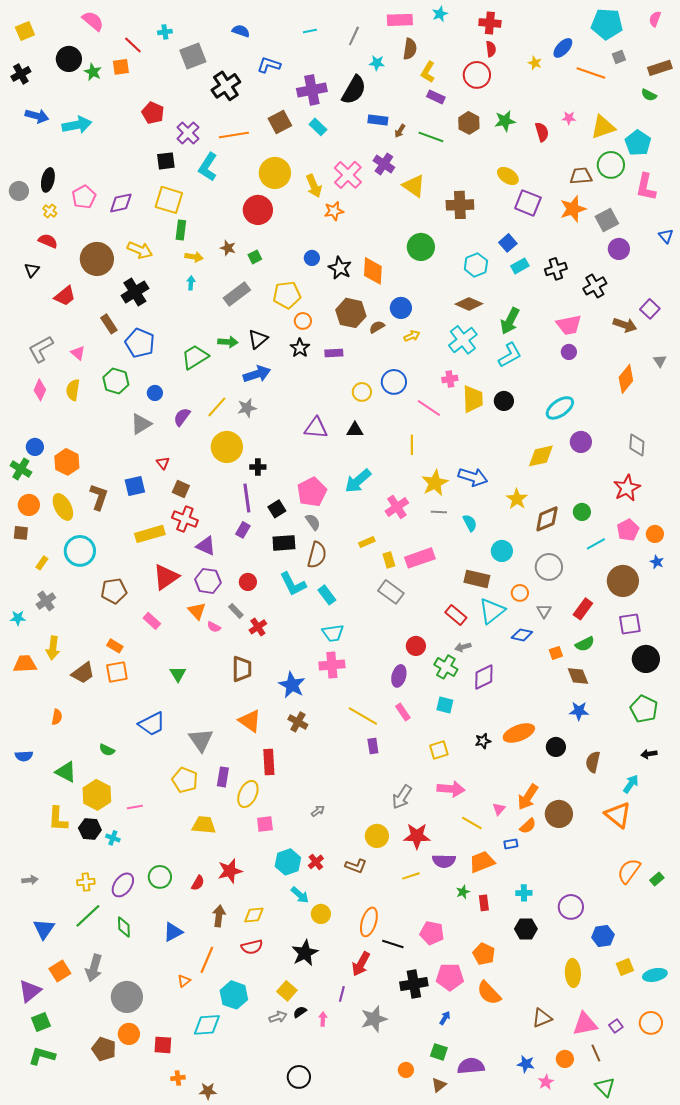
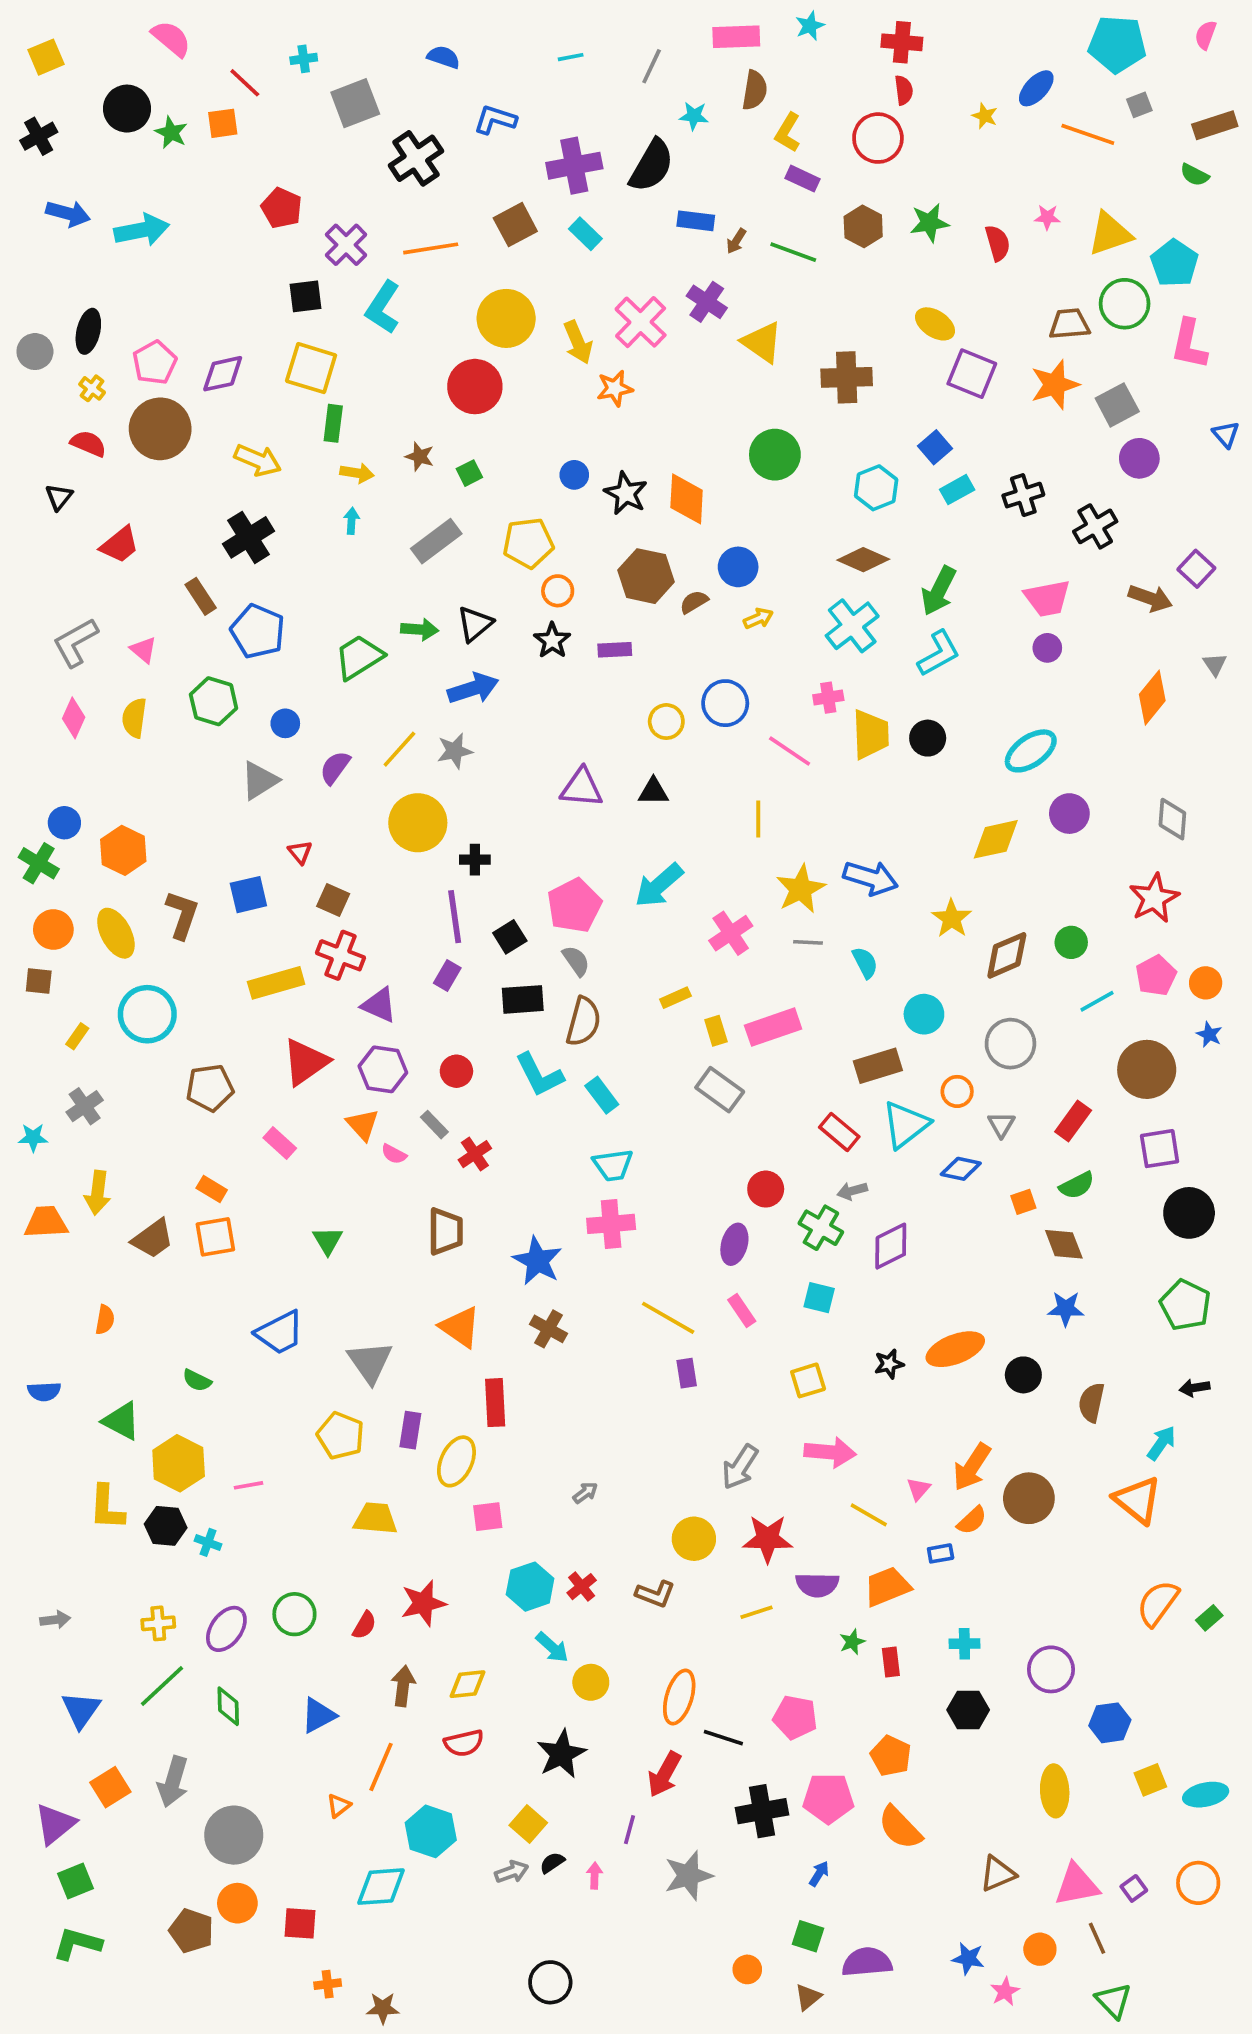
brown circle: (97, 259) -> (160, 429), moved
brown rectangle: (477, 579) -> (878, 1066), turned -30

